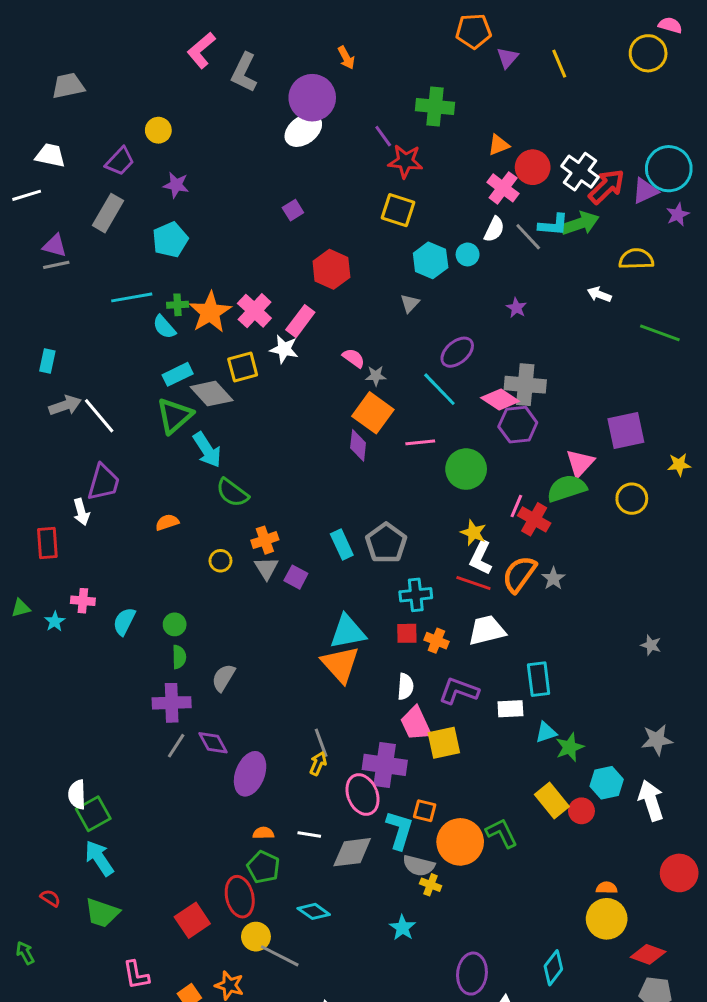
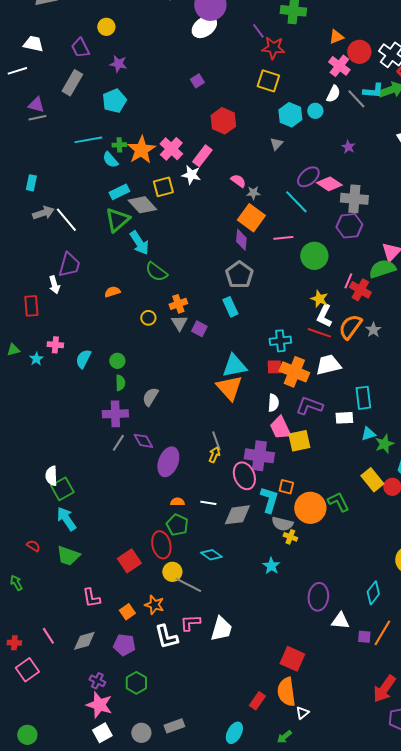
purple trapezoid: (120, 161) -> (80, 48), turned 110
pink diamond: (500, 399) -> (329, 184), moved
gray pentagon: (386, 543) -> (239, 275), moved
orange cross: (436, 641) -> (294, 372), size x1.8

